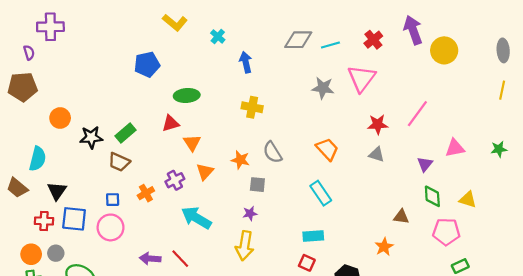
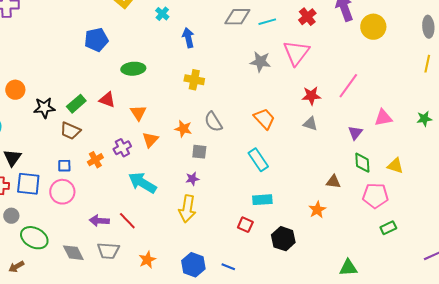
red triangle: (171, 123) -> (107, 100), moved, turned 36
cyan rectangle: (313, 236) -> (262, 200), moved

